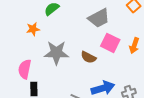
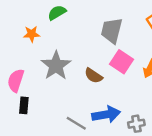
gray trapezoid: (99, 18) -> (112, 31), turned 125
gray star: (56, 53) -> (56, 66), turned 30

